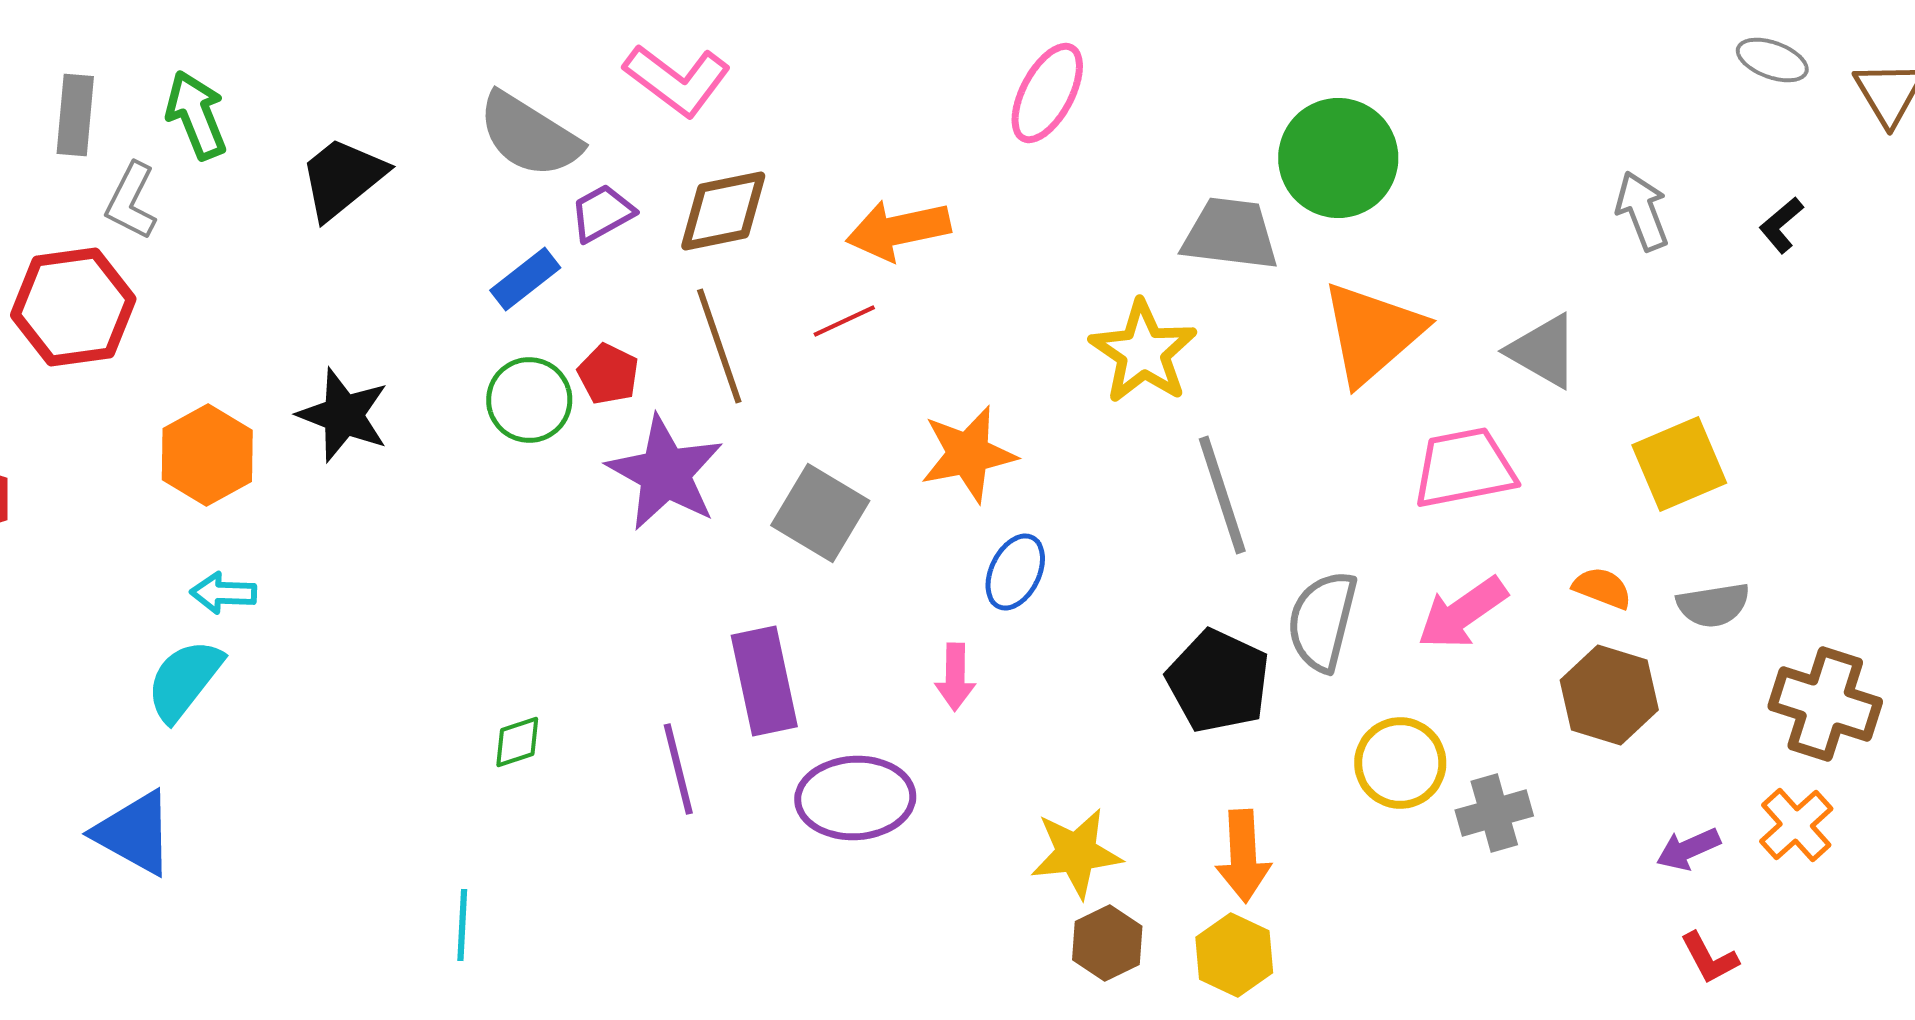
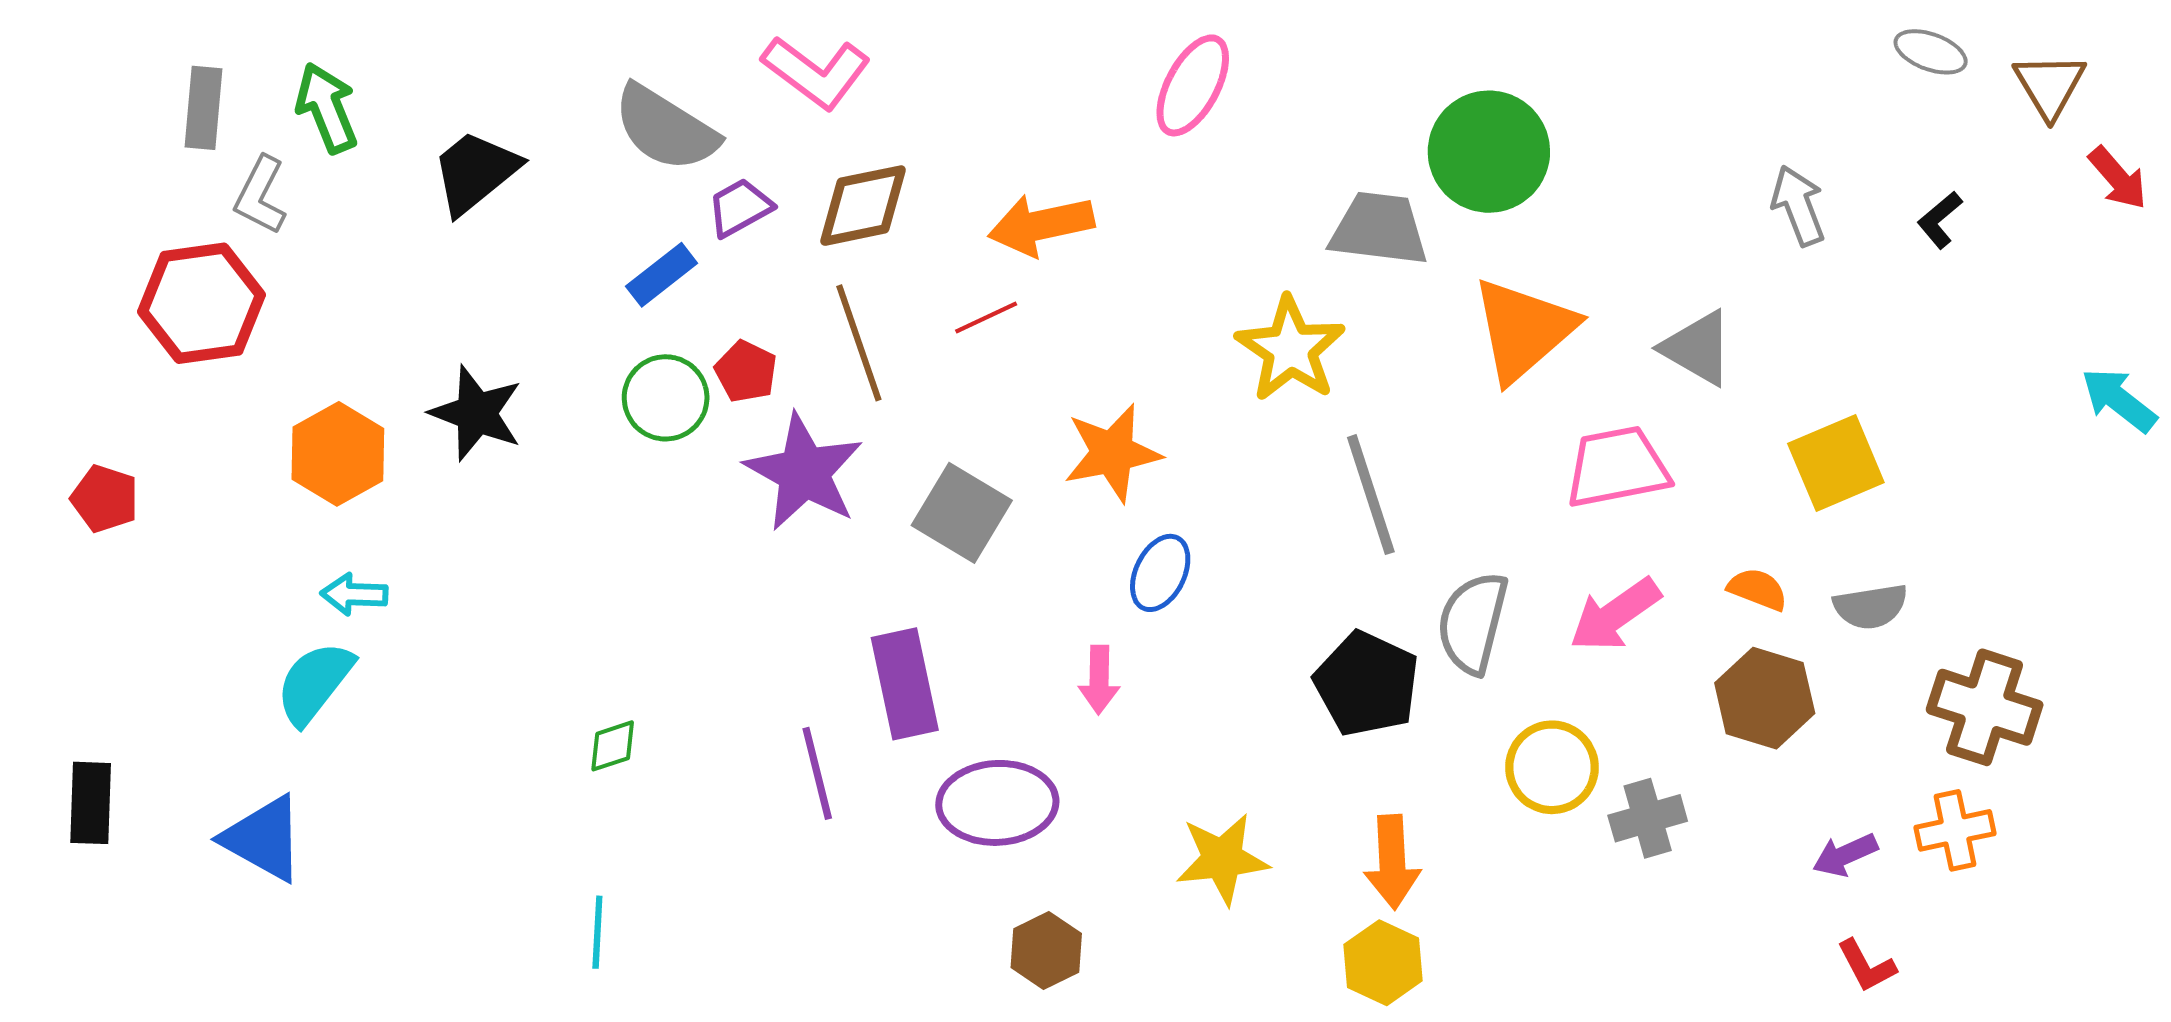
green diamond: (517, 742) -> (613, 746), moved
orange cross: (1796, 825) -> (1955, 830), turned 30
brown hexagon: (1107, 943) -> (1046, 951), moved

